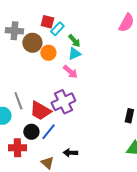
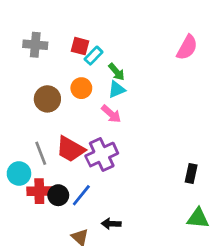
gray cross: (14, 31) -> (35, 45), moved
brown circle: (32, 43) -> (47, 99), moved
red trapezoid: (40, 111) -> (70, 149), moved
red cross: (17, 148) -> (39, 191), moved

